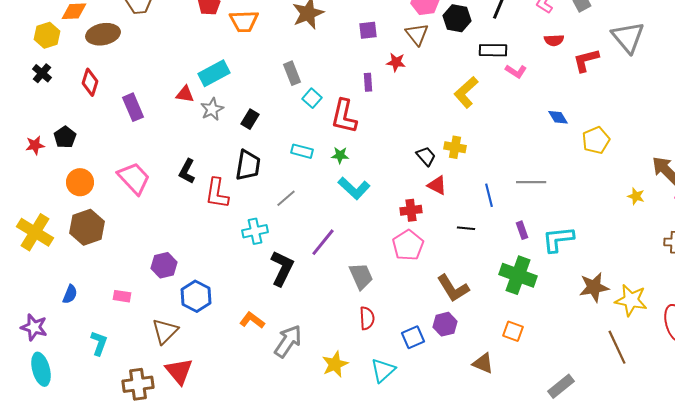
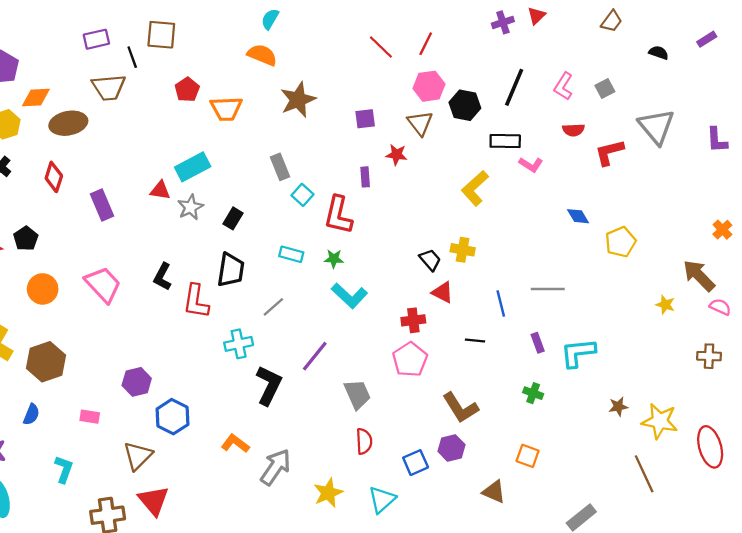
brown hexagon: (87, 227) -> (46, 362), moved
green cross: (518, 275) -> (533, 393), size x0.5
brown star: (594, 287) -> (618, 407), size x0.6

